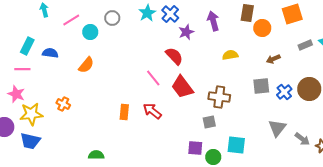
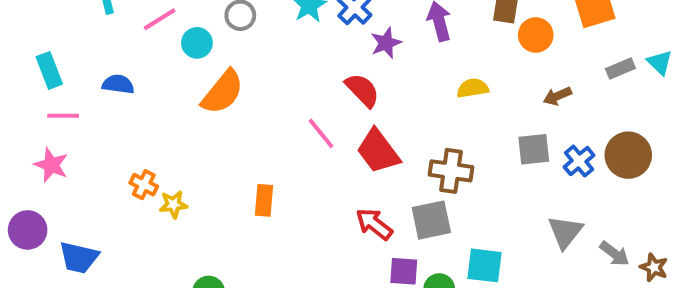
cyan rectangle: (27, 46) -> (49, 70), moved, turned -48
orange semicircle: (86, 65) -> (223, 92), moved, size x1.4
red arrow: (152, 111) -> (374, 224), moved
yellow star: (31, 114) -> (173, 204), moved, size x0.6
gray square: (209, 122) -> (431, 220), size x1.5

